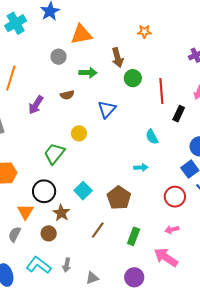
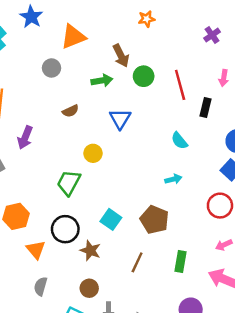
green arrow: (88, 73) -> (102, 80), moved
purple arrow: (36, 105) -> (25, 138), moved
orange triangle: (25, 212) -> (36, 250), moved
brown circle: (49, 233) -> (89, 288), moved

